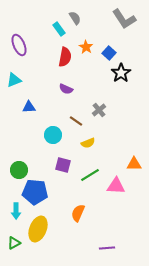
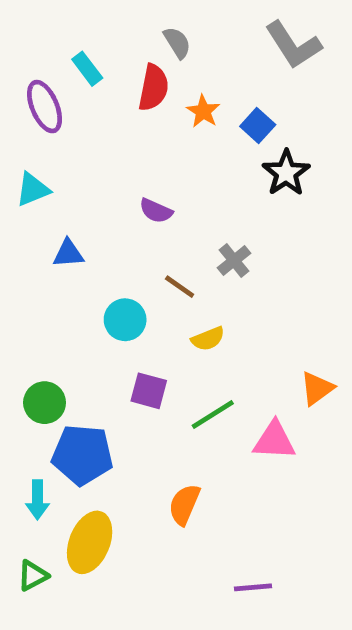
cyan rectangle: (59, 29) -> (87, 69), moved
red semicircle: (65, 57) -> (153, 88), moved
orange triangle: (134, 164) -> (317, 388), turned -35

